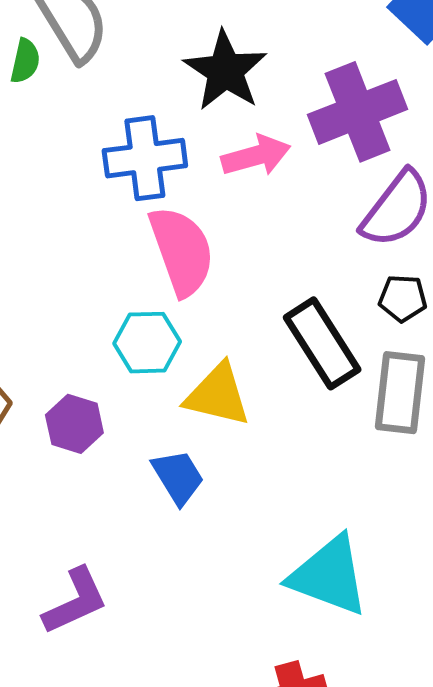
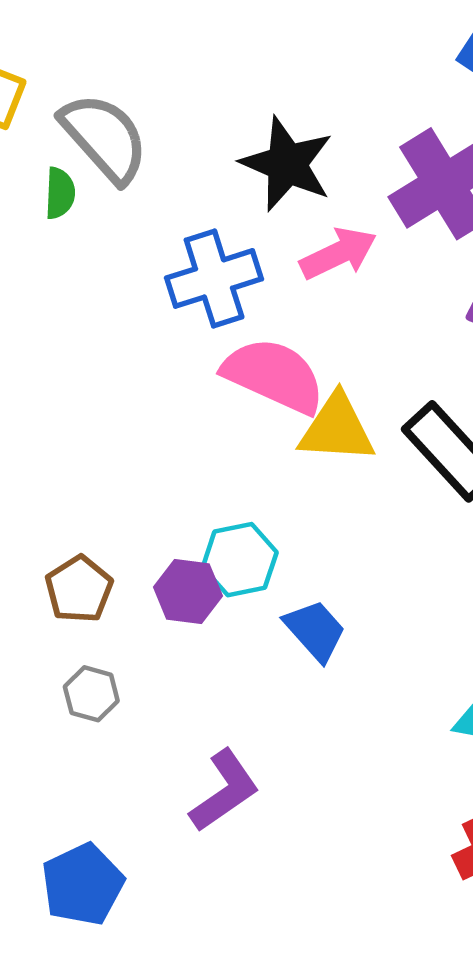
pink semicircle: (182, 251) -> (274, 375), turned -36
cyan hexagon: (147, 343) -> (240, 560), moved
yellow triangle: (218, 395) -> (337, 429), moved

